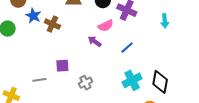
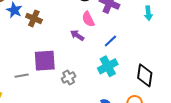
pink semicircle: (106, 26) -> (88, 19), turned 91
purple square: (62, 66) -> (45, 61), size x1.6
cyan cross: (132, 80) -> (108, 66), moved

